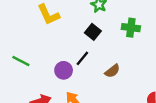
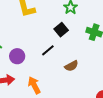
purple circle: (64, 70) -> (17, 56), moved

